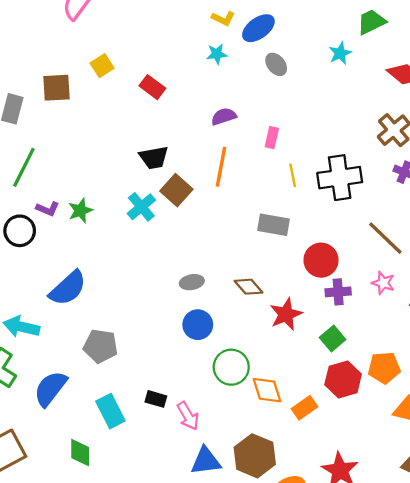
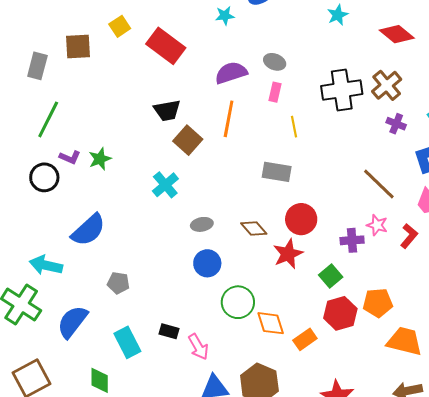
gray ellipse: (276, 64) -> (275, 62), moved, turned -30
red rectangle: (152, 87) -> (166, 46), size x1.6
purple semicircle: (224, 116) -> (231, 73), size x1.4
black cross: (340, 178) -> (342, 90), moved
cyan cross: (141, 207) -> (165, 185), moved
red circle: (321, 260) -> (301, 219), moved
purple cross: (338, 292) -> (352, 240), moved
gray pentagon: (101, 346) -> (118, 283), size x0.7

